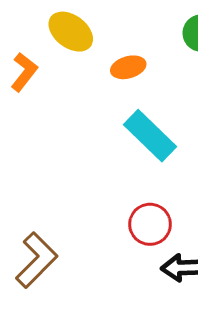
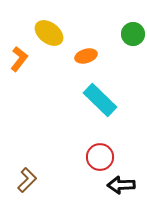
brown L-shape: (37, 260) -> (27, 180), size x0.7

